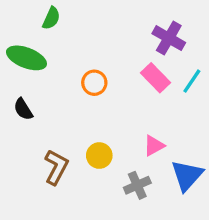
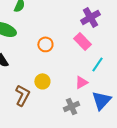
purple cross: (169, 38) -> (90, 17), turned 30
cyan line: (192, 81) -> (97, 64), moved
yellow circle: (99, 156) -> (42, 81), moved

